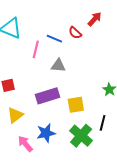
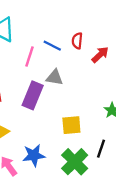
red arrow: (95, 19) -> (100, 55), moved
red semicircle: (75, 33) -> (77, 41), turned 48
purple rectangle: (47, 96) -> (33, 95), moved, turned -55

